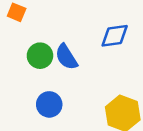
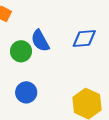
blue semicircle: (66, 57) -> (40, 41), moved

